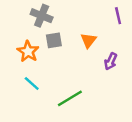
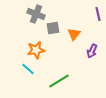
gray square: (54, 40) -> (53, 28), moved
orange star: (28, 51) -> (36, 50), moved, turned 30

